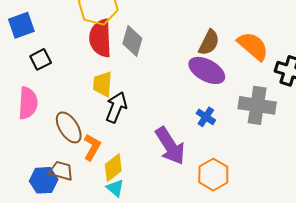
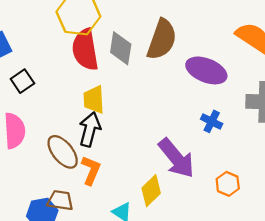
brown semicircle: (209, 42) -> (162, 39), moved, size x1.4
black arrow: (116, 107) -> (90, 129), moved
yellow diamond: (113, 168) -> (151, 191), moved
orange hexagon: (213, 175) -> (228, 184), size x0.7

